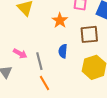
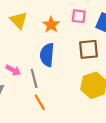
orange star: (60, 20) -> (51, 25), moved
blue semicircle: (63, 51) -> (47, 55), moved, size x1.5

